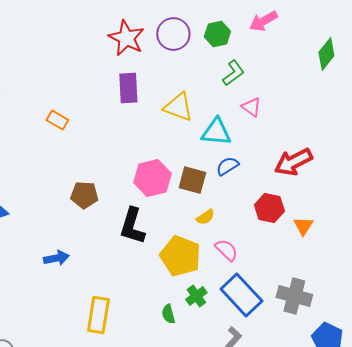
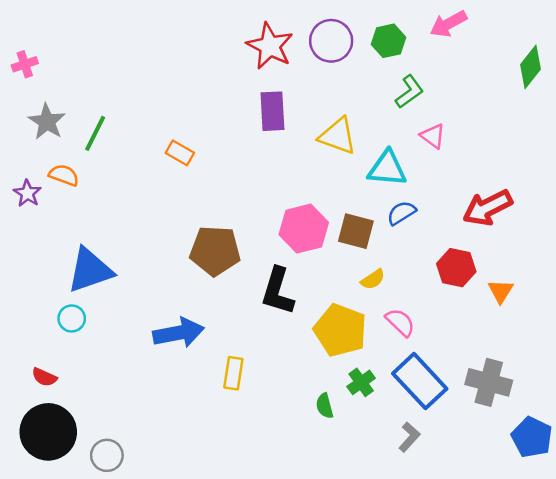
brown pentagon: (84, 195) -> (215, 251), size x1.4
blue arrow: (56, 258) -> (179, 333), size x1.5
yellow rectangle: (98, 315) -> (233, 373), moved, size x0.7

